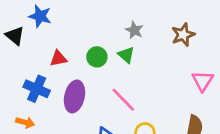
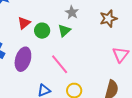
green triangle: (126, 55) -> (64, 31), turned 32
red triangle: (58, 58) -> (24, 23), moved, turned -32

